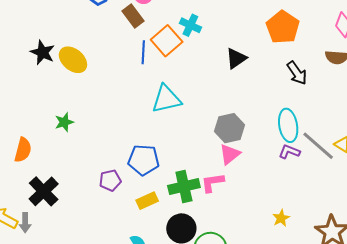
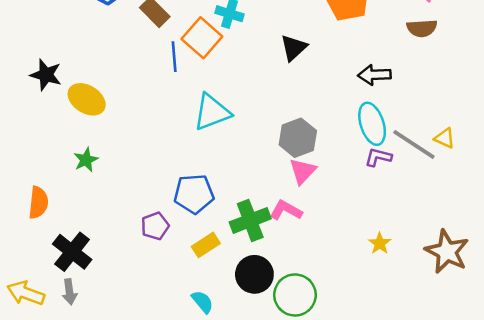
yellow ellipse: (73, 60) -> (87, 99), moved
black arrow: (297, 73) -> (374, 75), moved, turned 130
pink L-shape: (213, 183) -> (286, 210), turned 45
gray arrow: (25, 223) -> (69, 292), moved

